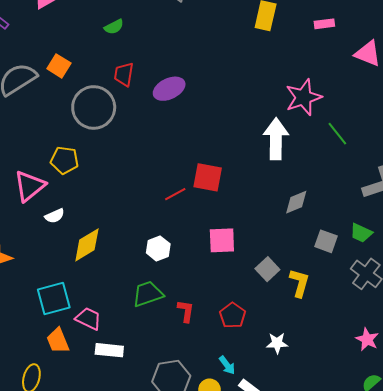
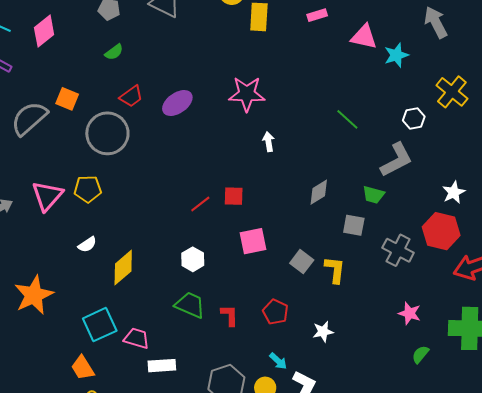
red trapezoid: (124, 74) -> (131, 96), turned -125
pink star: (303, 97) -> (247, 94), moved, turned 30
white arrow: (276, 139) -> (269, 142), moved, size x0.5
red square: (208, 177) -> (234, 196), moved, size x0.7
pink triangle: (30, 186) -> (47, 196), moved
green trapezoid: (361, 233) -> (373, 195), moved
green trapezoid: (148, 294) -> (190, 305), turned 52
orange trapezoid: (58, 341) -> (83, 368), moved

